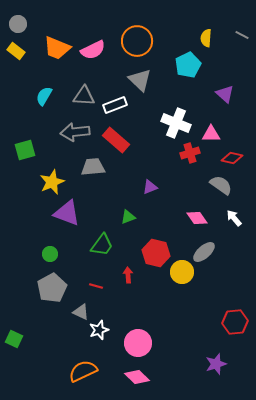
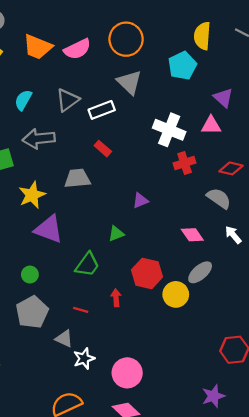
yellow semicircle: (206, 38) -> (202, 36), size x1.4
gray triangle: (84, 96) -> (67, 100), turned -40
gray arrow: (75, 132) -> (39, 139), moved
pink triangle: (211, 134) -> (211, 125), moved
red rectangle: (116, 140) -> (103, 149), size x0.6

